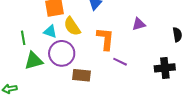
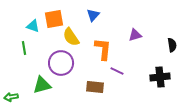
cyan triangle: (50, 32) -> (33, 26), moved
green triangle: (34, 61) -> (42, 85), moved
brown rectangle: (82, 75) -> (95, 87), moved

